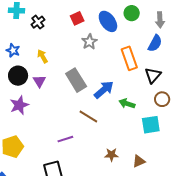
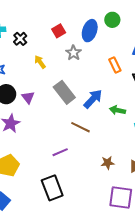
blue ellipse: (108, 21) -> (90, 31), turned 60
yellow arrow: (42, 56) -> (40, 62), moved
orange rectangle: (129, 58) -> (115, 65), size x0.7

